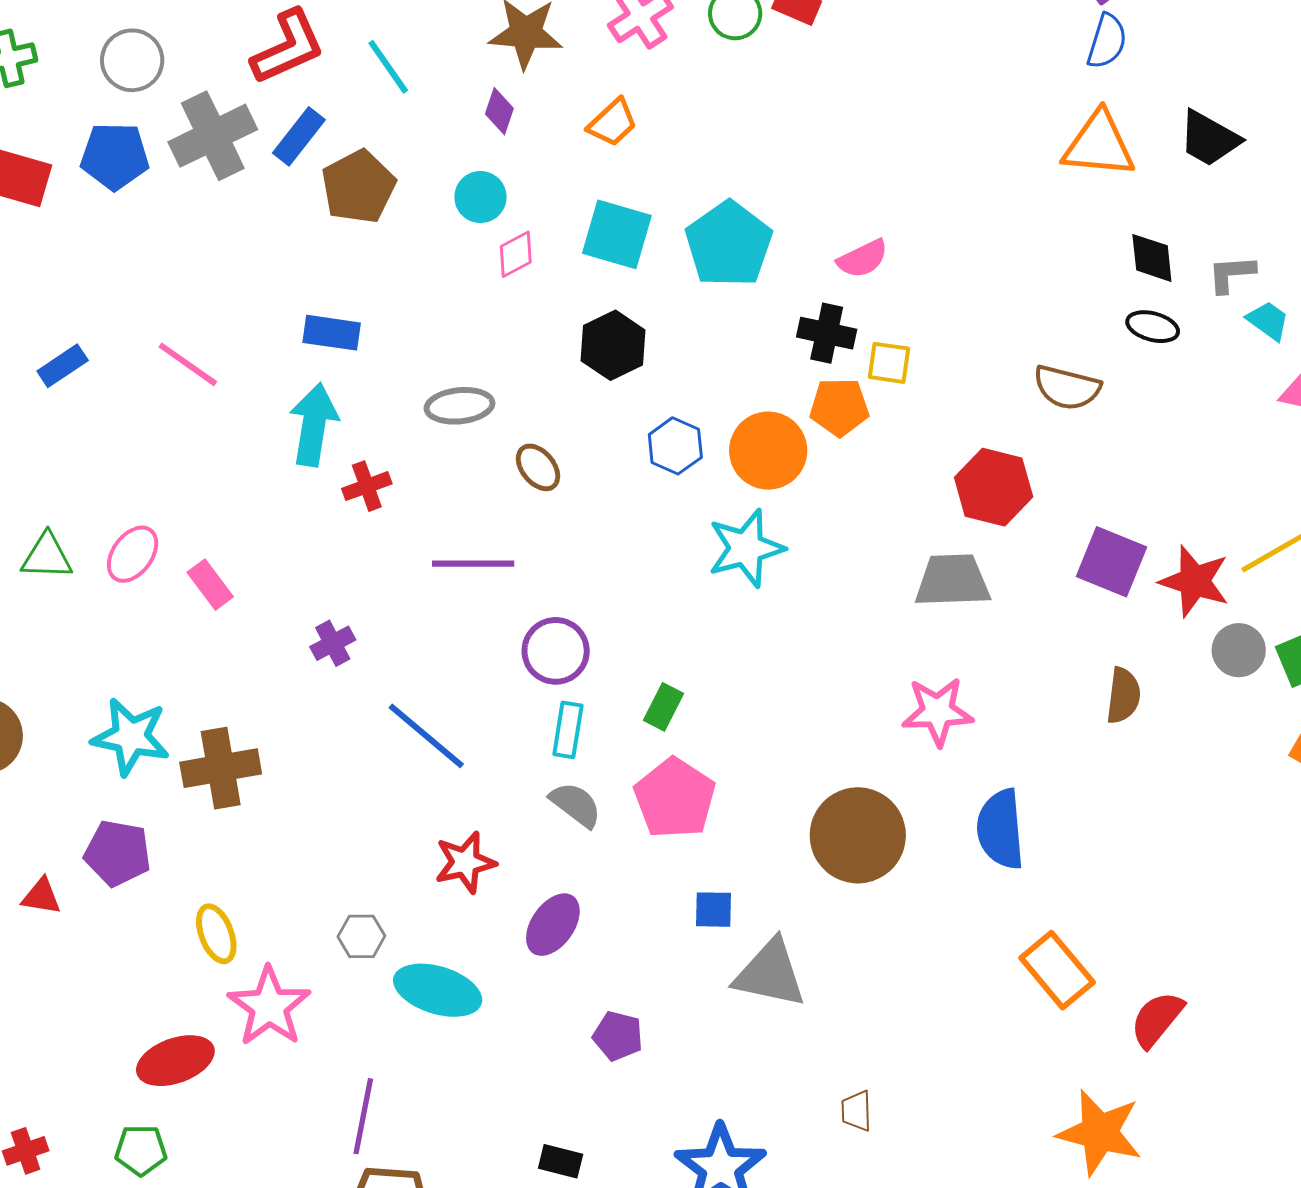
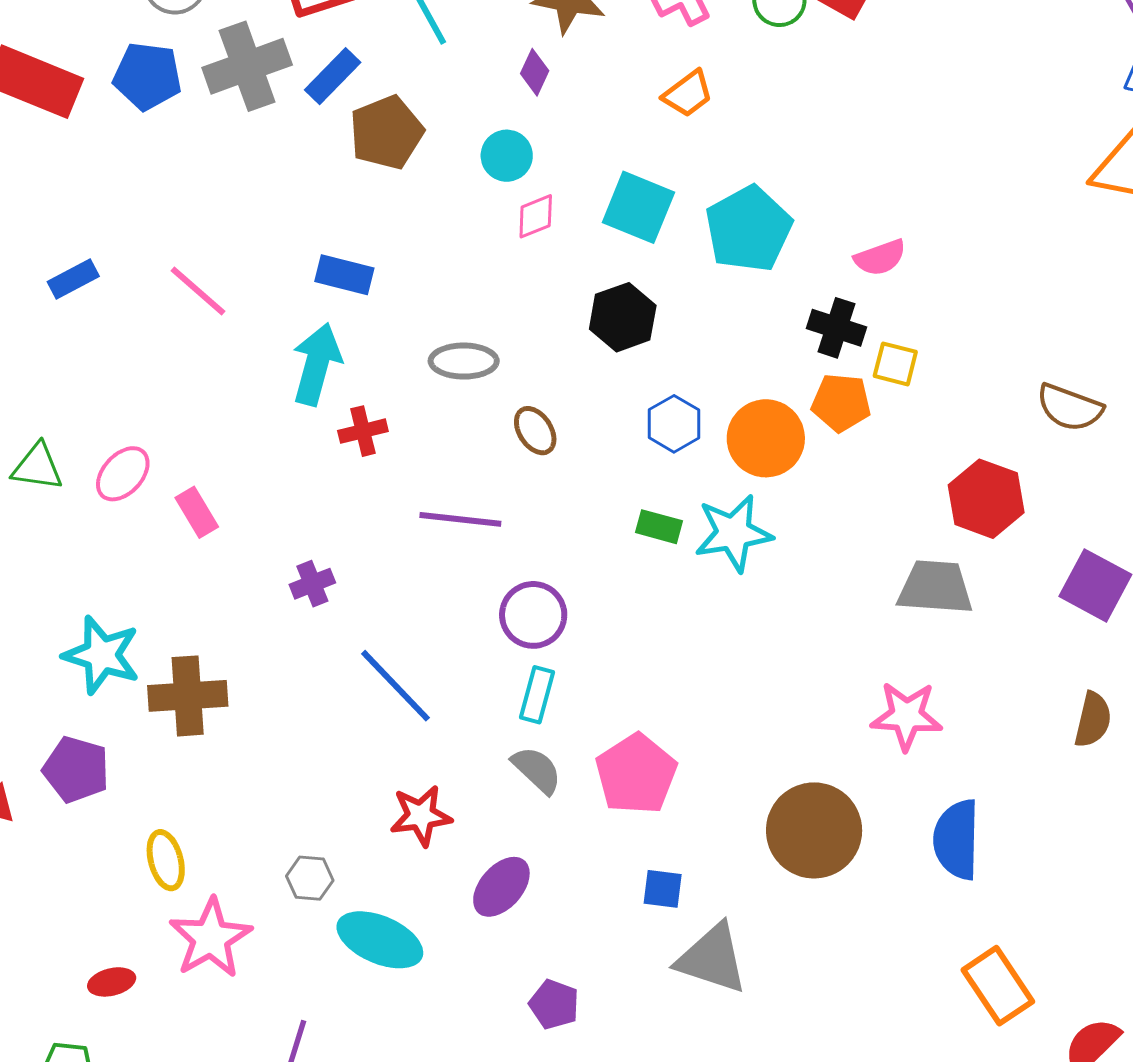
orange trapezoid: (613, 123) -> (688, 94), moved
green rectangle: (664, 707) -> (659, 527), moved, turned 72
red ellipse: (175, 1061) -> (112, 982), size x0.6

